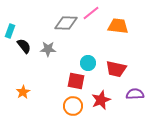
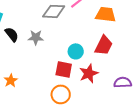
red trapezoid: (116, 69) -> (104, 45), moved, turned -75
red star: (101, 100) -> (89, 73), moved

